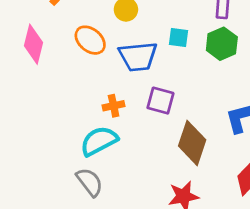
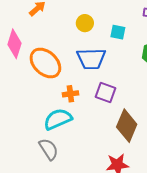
cyan square: (178, 37) -> (118, 32), moved
orange ellipse: (90, 40) -> (45, 63), moved, size x1.4

